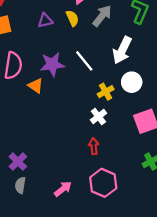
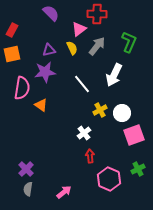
purple star: (52, 64) -> (45, 72), moved
white circle: (132, 82) -> (122, 113), moved
white cross: (98, 117) -> (84, 133), moved
pink hexagon: (103, 183) -> (109, 179), moved

